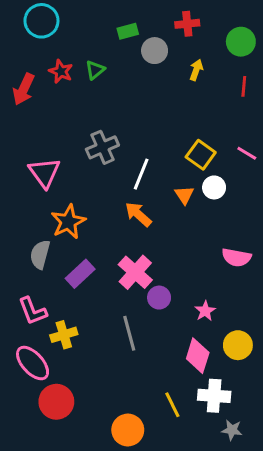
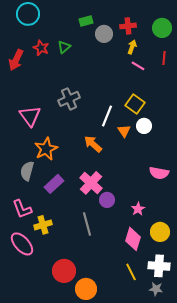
red cross: (187, 24) -> (128, 26), moved
pink line: (247, 153) -> (138, 66), moved
white line: (141, 174) -> (107, 116), moved
white cross: (214, 396) -> (159, 266), moved
red circle: (56, 402) -> (64, 271), moved
yellow line: (172, 405) -> (131, 272), moved

